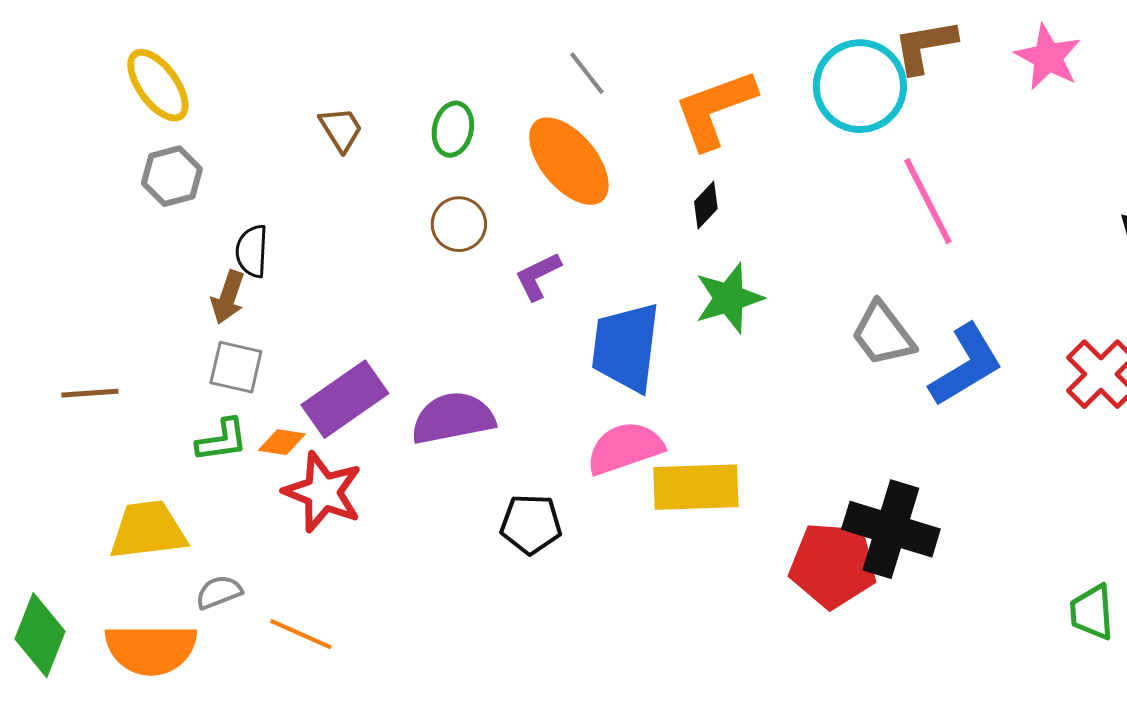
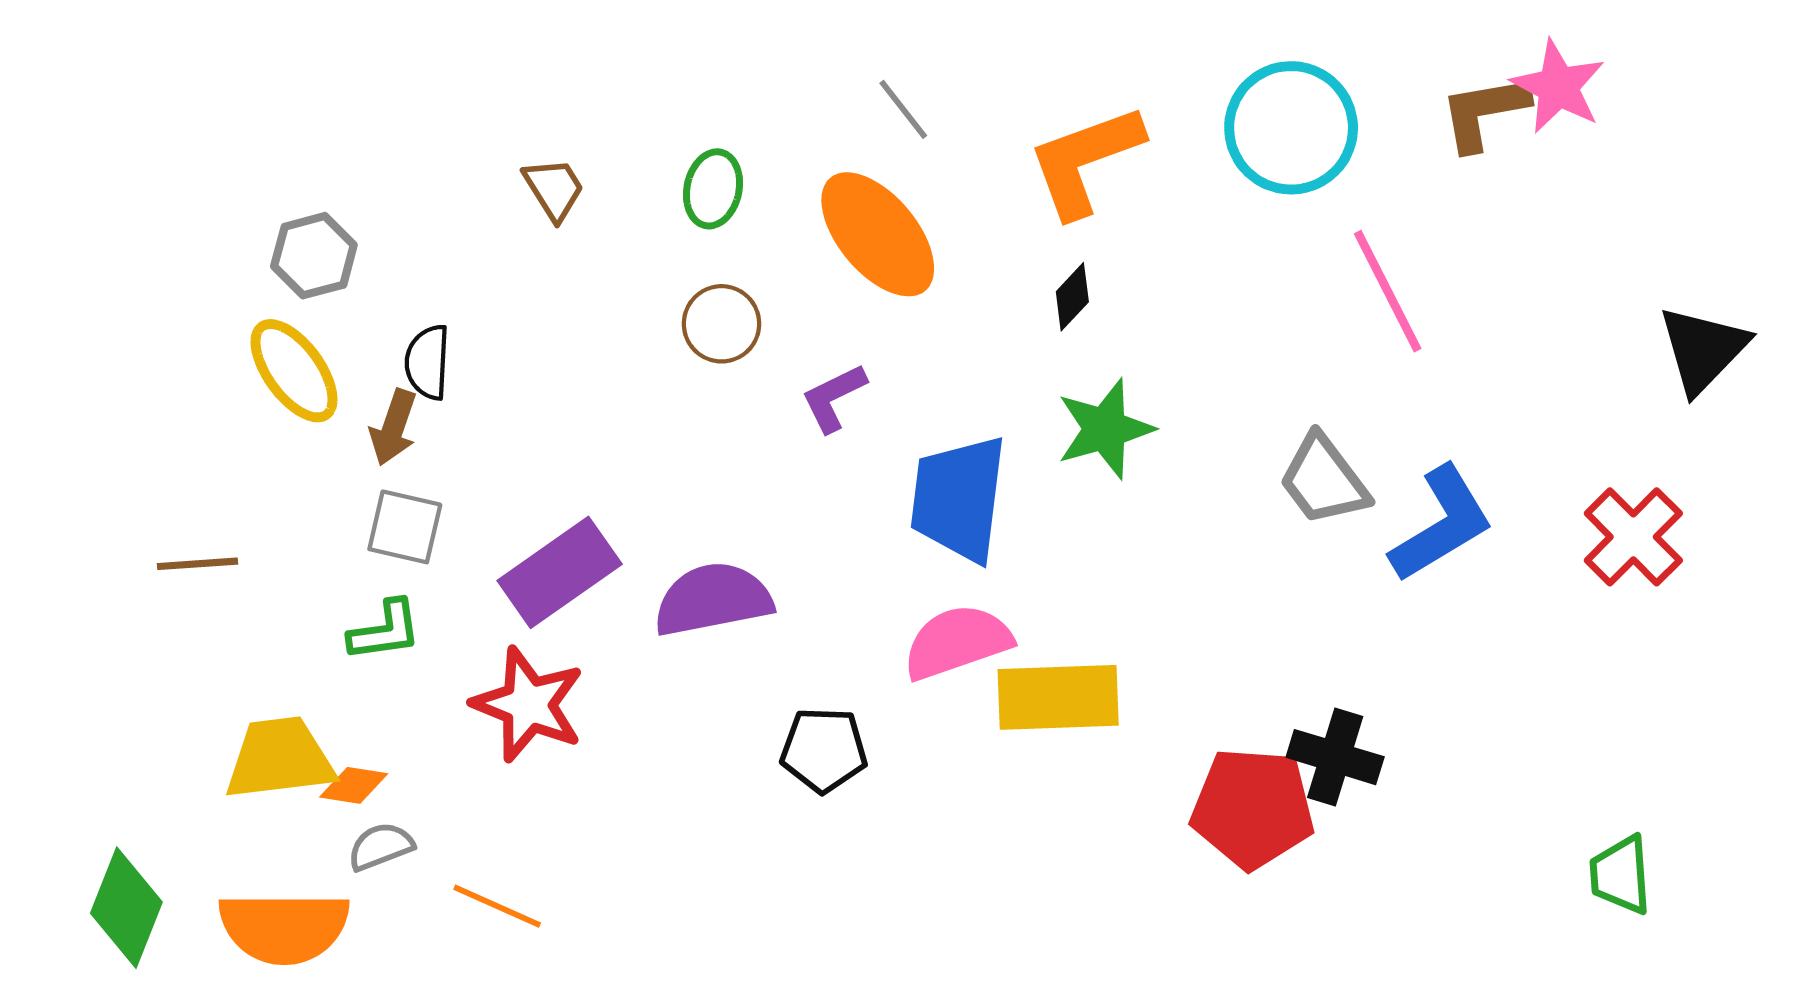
brown L-shape: (925, 46) -> (1484, 112), moved
yellow ellipse: (158, 85) -> (294, 371), moved
orange diamond: (282, 442) -> (354, 785), moved
black cross: (891, 529) -> (1335, 757), size x0.7

